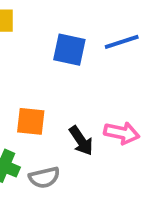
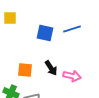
black arrow: (81, 141) -> (51, 68), moved

